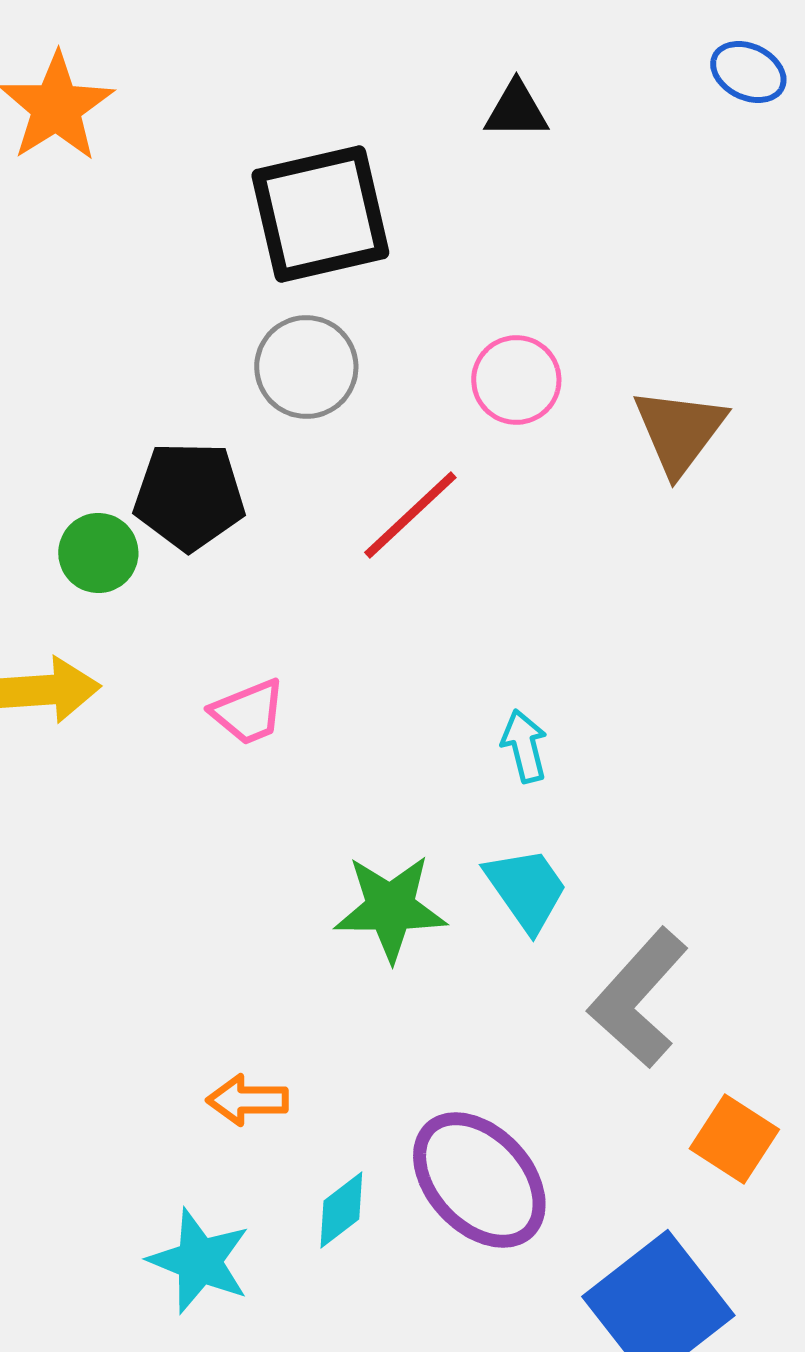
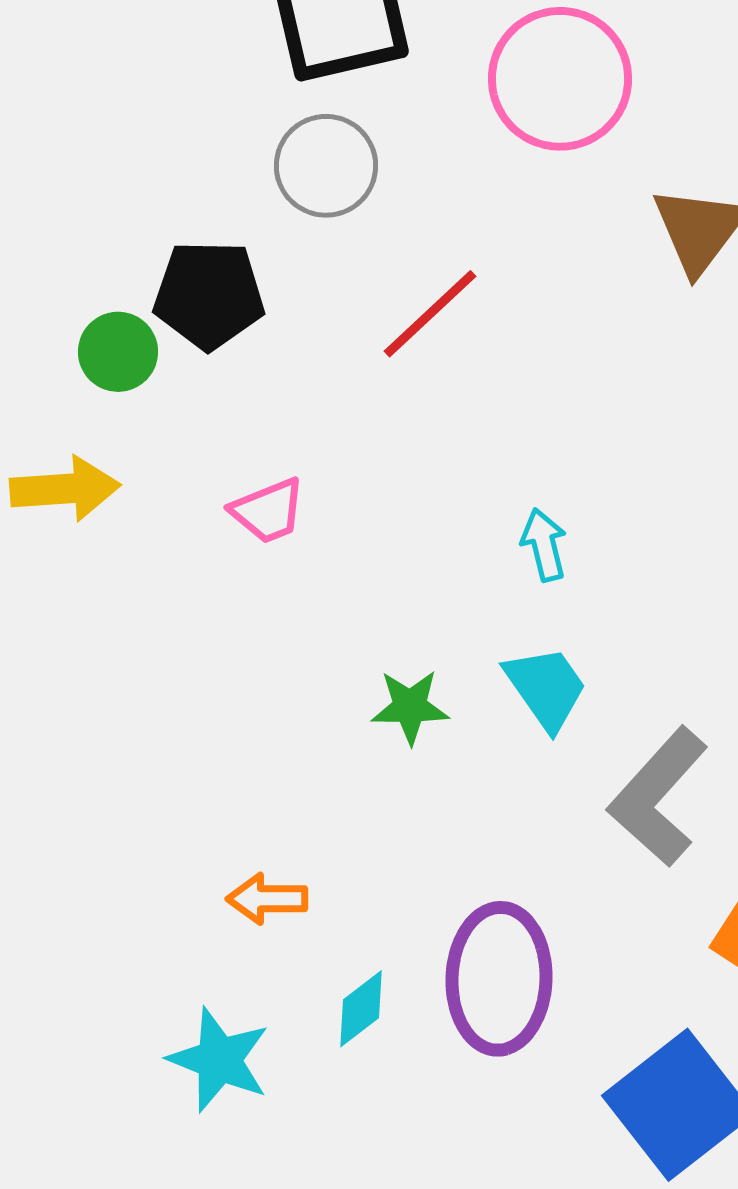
pink circle: (516, 380) -> (560, 79), moved, size x1.6
green star: (390, 908) -> (410, 707), size x0.7
purple ellipse: (479, 1180) -> (499, 979), turned 45

